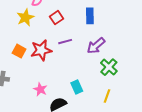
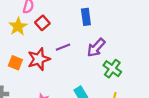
red square: (57, 18) -> (42, 23), moved

